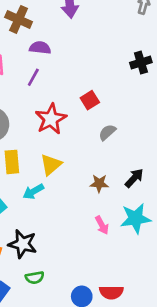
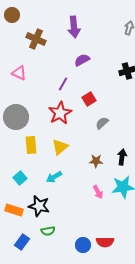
purple semicircle: (40, 48) -> (82, 60), moved, turned -35
purple line: (33, 77) -> (63, 84), moved
black arrow: (134, 178) -> (122, 157), turned -35
cyan arrow: (33, 192) -> (54, 177), moved

